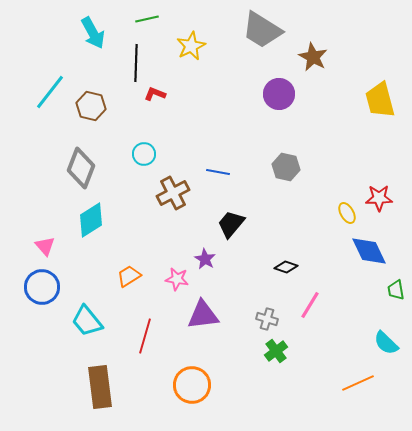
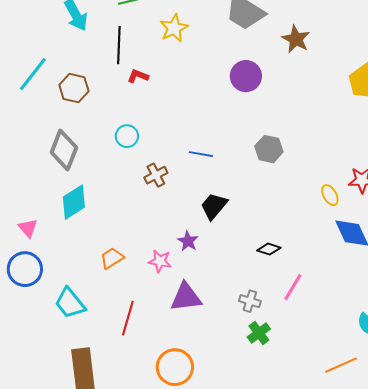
purple circle: (279, 94) -> (246, 76), moved
brown cross: (173, 193) -> (156, 175), size x0.7

